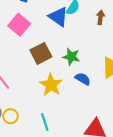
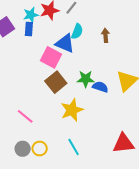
pink square: (19, 25) -> (51, 57), moved
blue semicircle: (83, 79) -> (100, 87), moved
yellow star: (51, 85) -> (72, 110), turned 30

